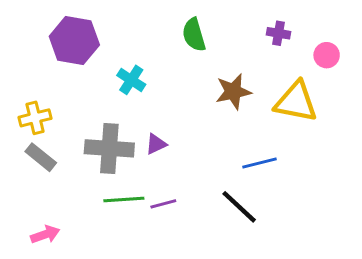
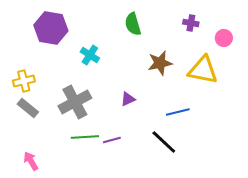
purple triangle: (156, 144) -> (128, 99), moved
gray cross: (109, 148) -> (75, 102), turned -32
pink arrow: (45, 234) -> (31, 161), turned -102

